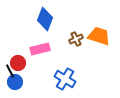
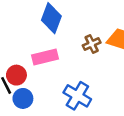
blue circle: (15, 82) -> (23, 98), moved

